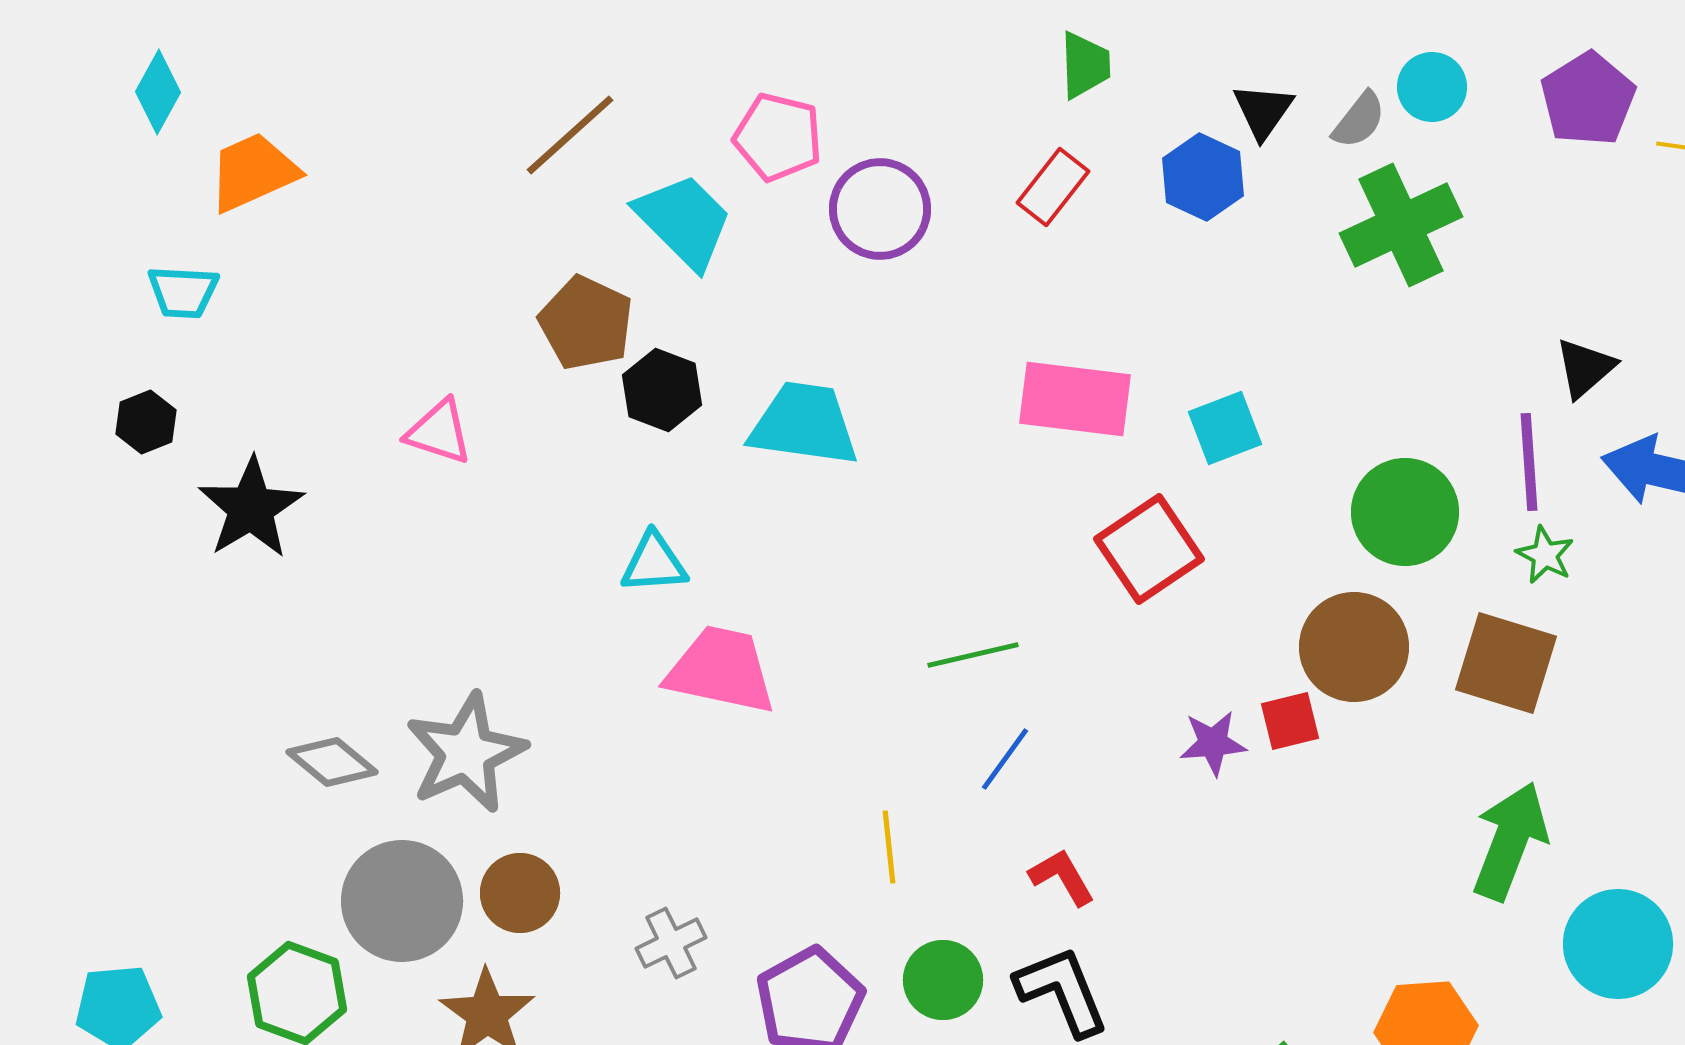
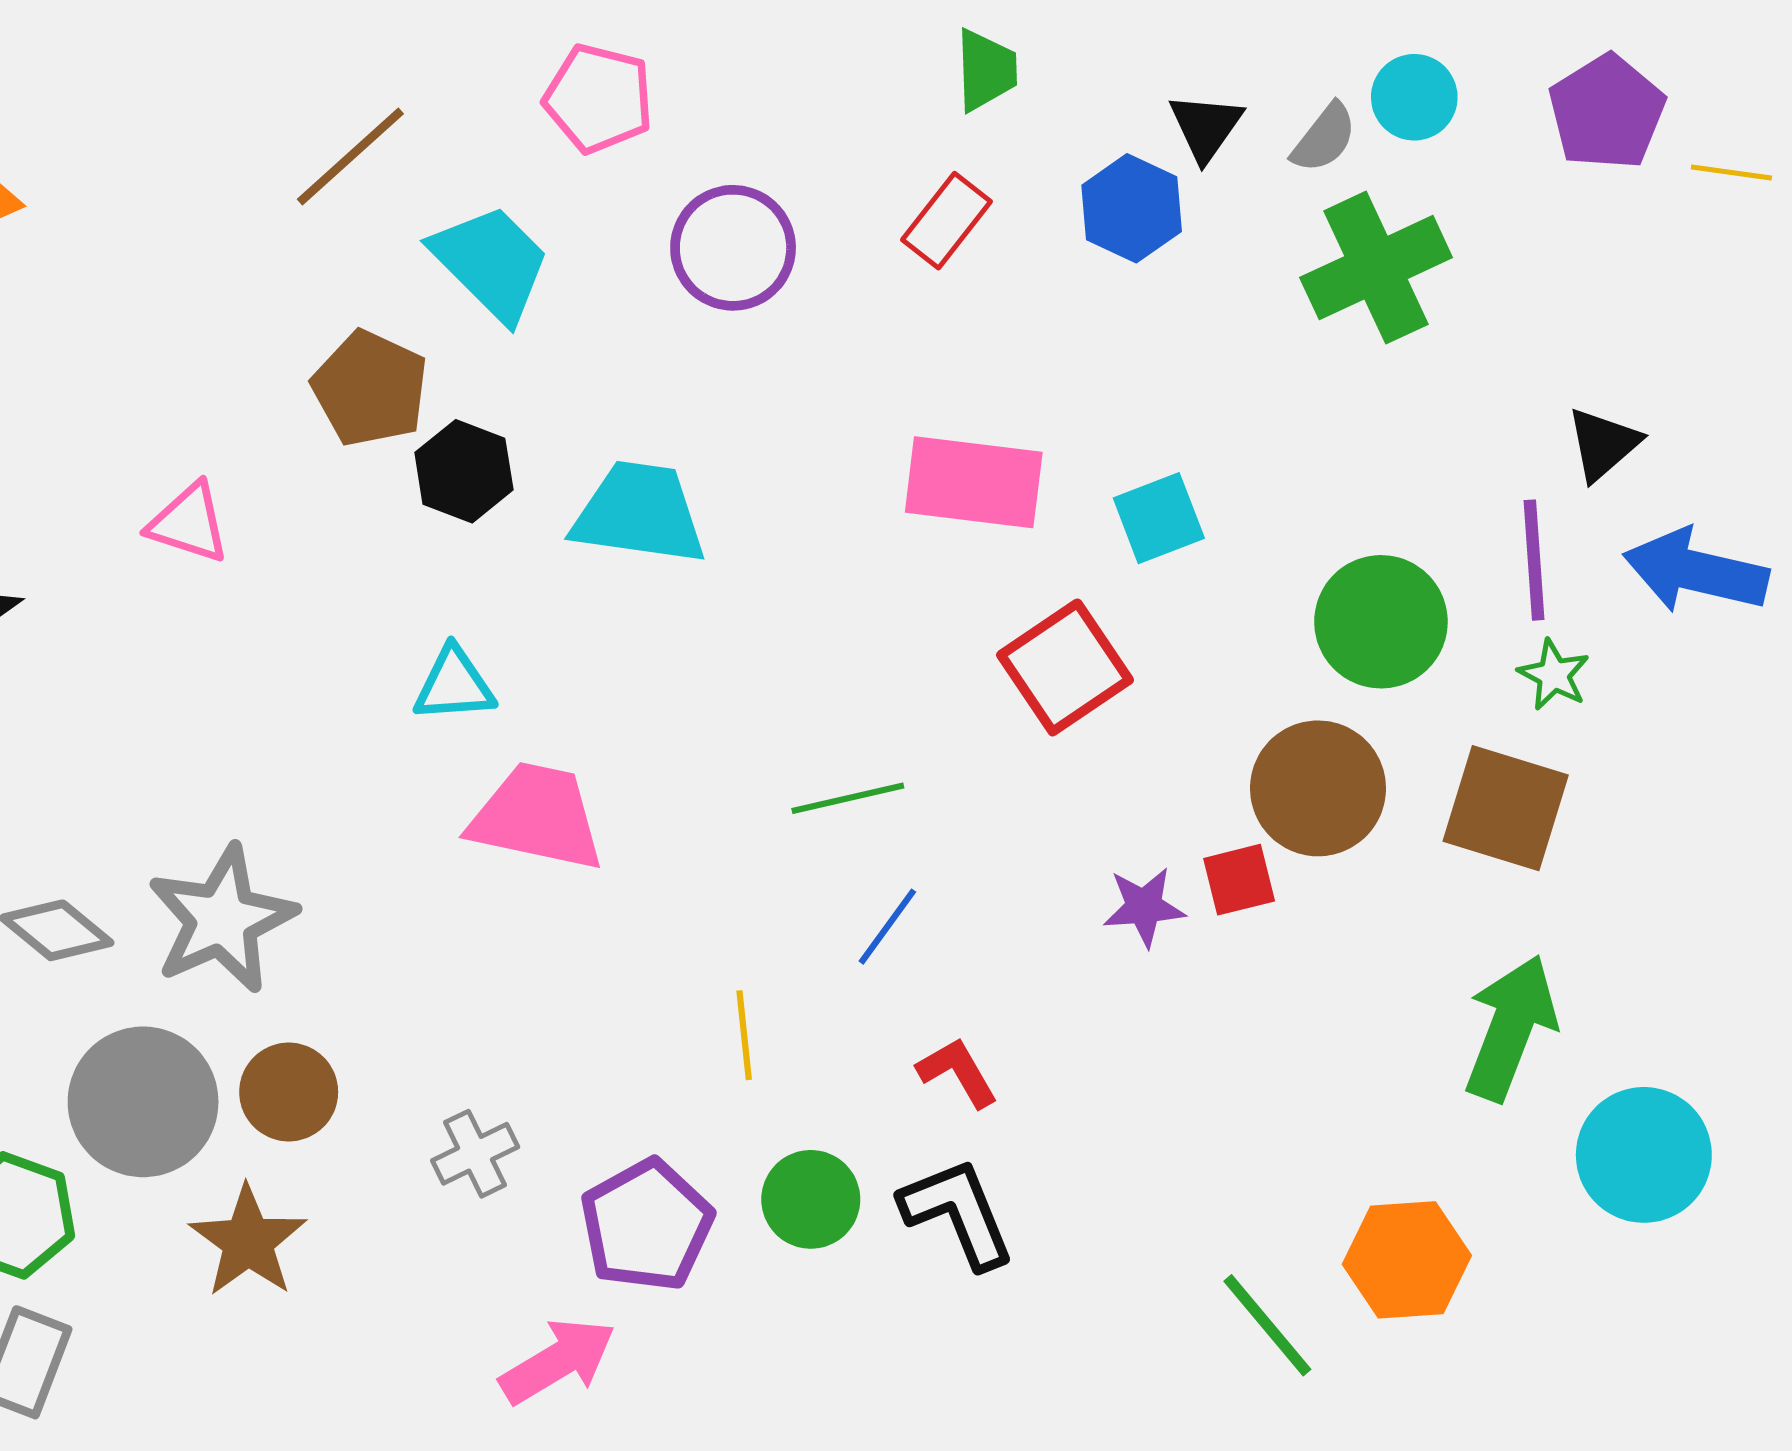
pink pentagon: (778, 137) -> (598, 98), moved

